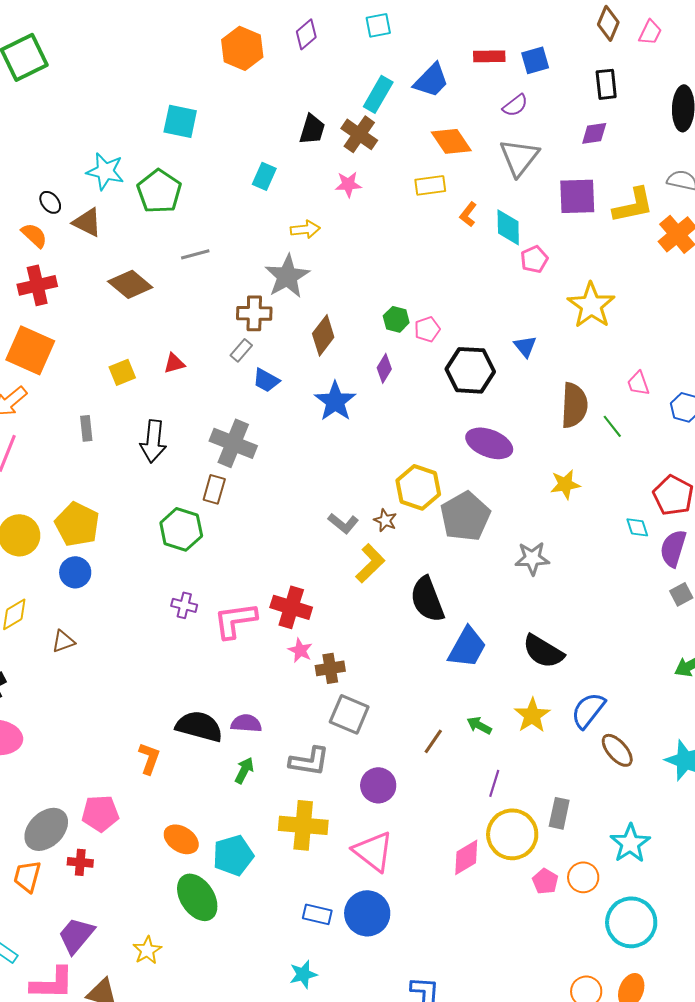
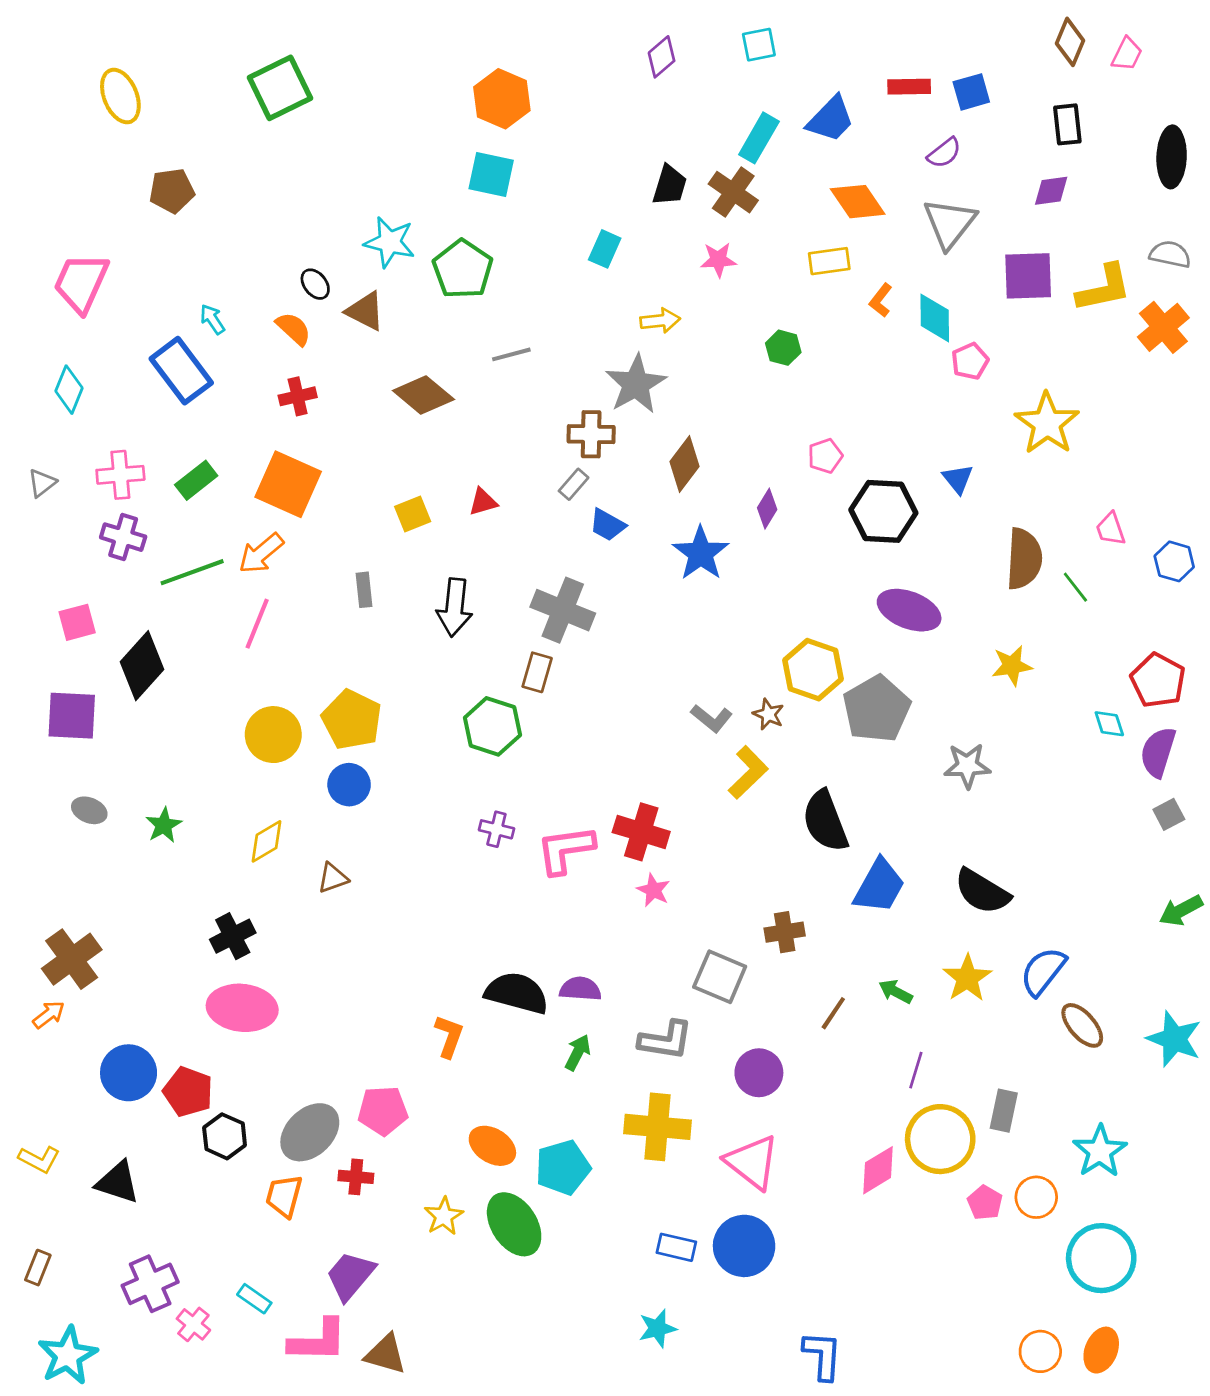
orange hexagon: (242, 48) -> (502, 99), moved
red cross: (37, 285) -> (298, 396), size x0.7
green hexagon: (396, 319) -> (783, 348), moved
brown cross: (330, 668) -> (785, 932), moved
yellow star: (147, 950) -> (444, 1216), moved

